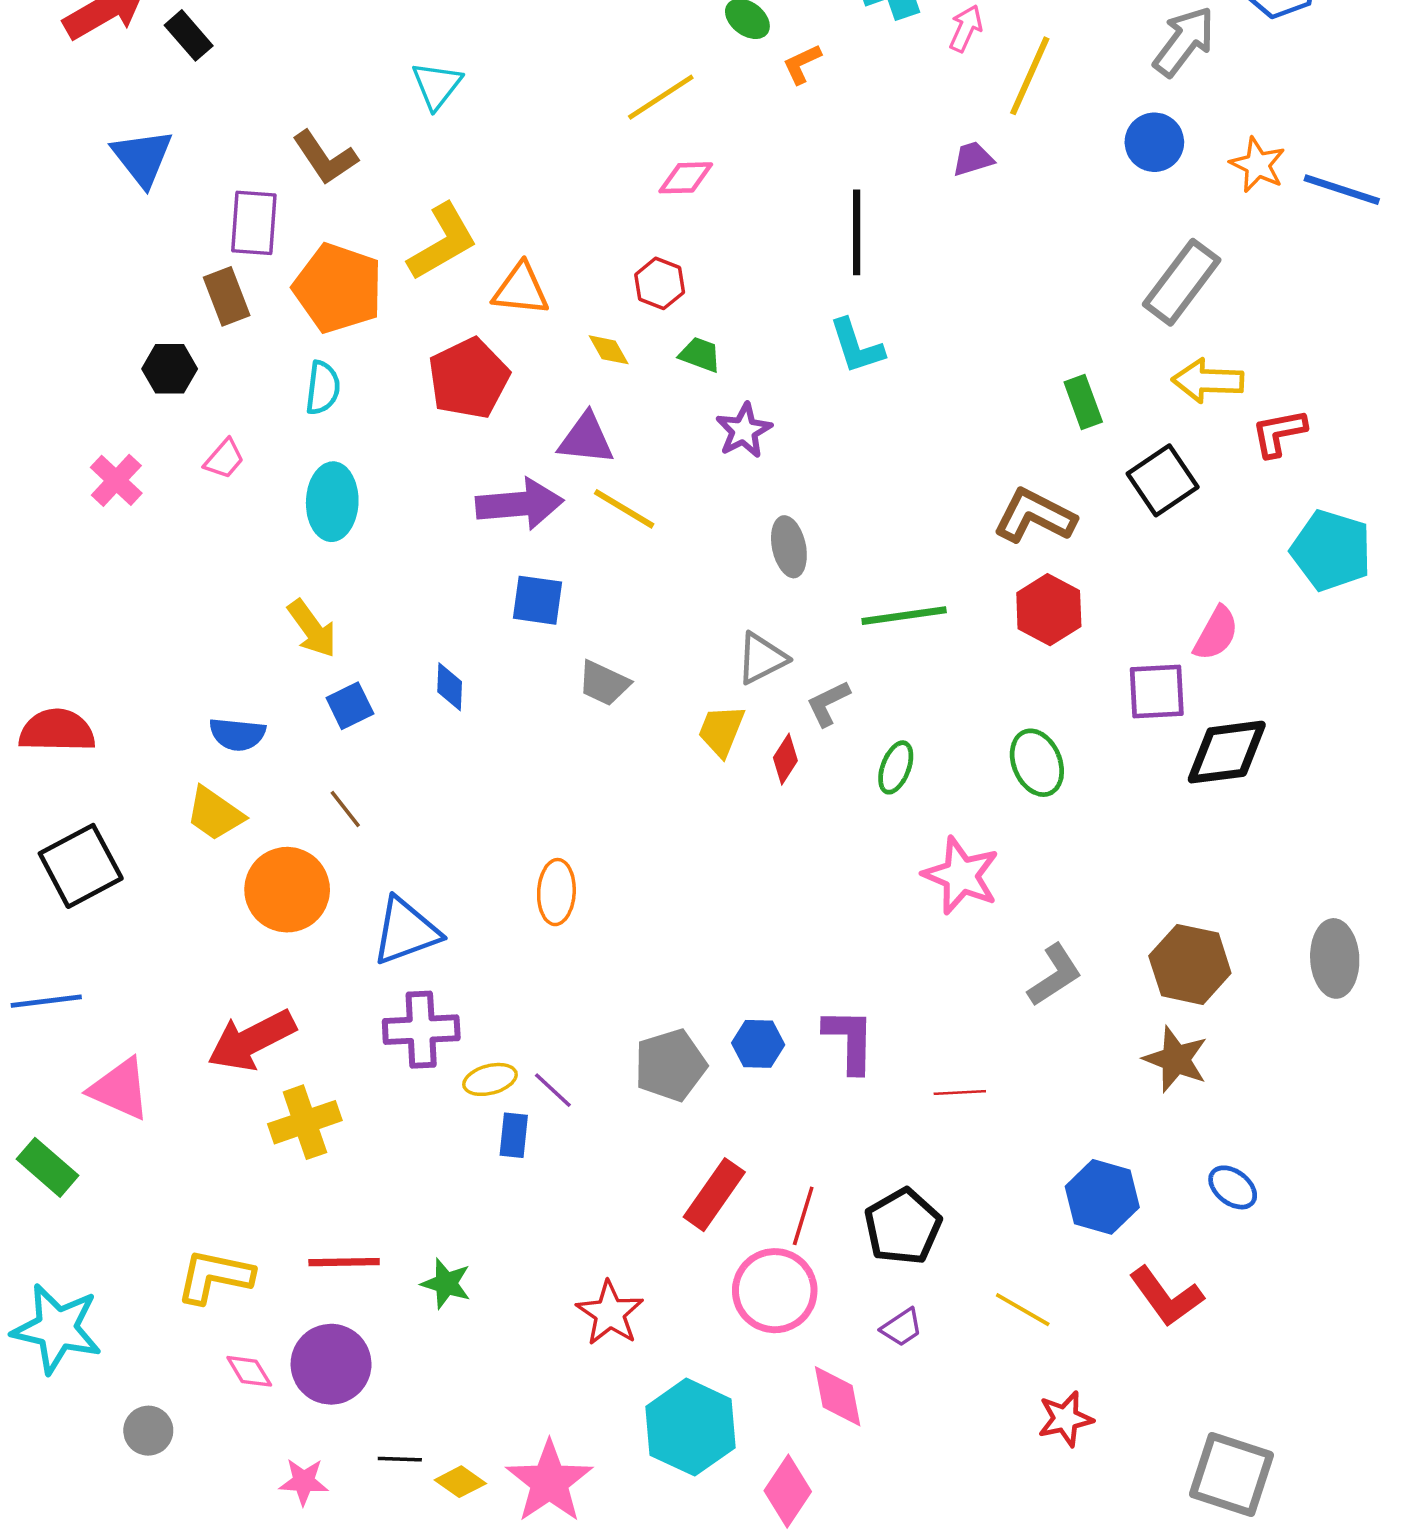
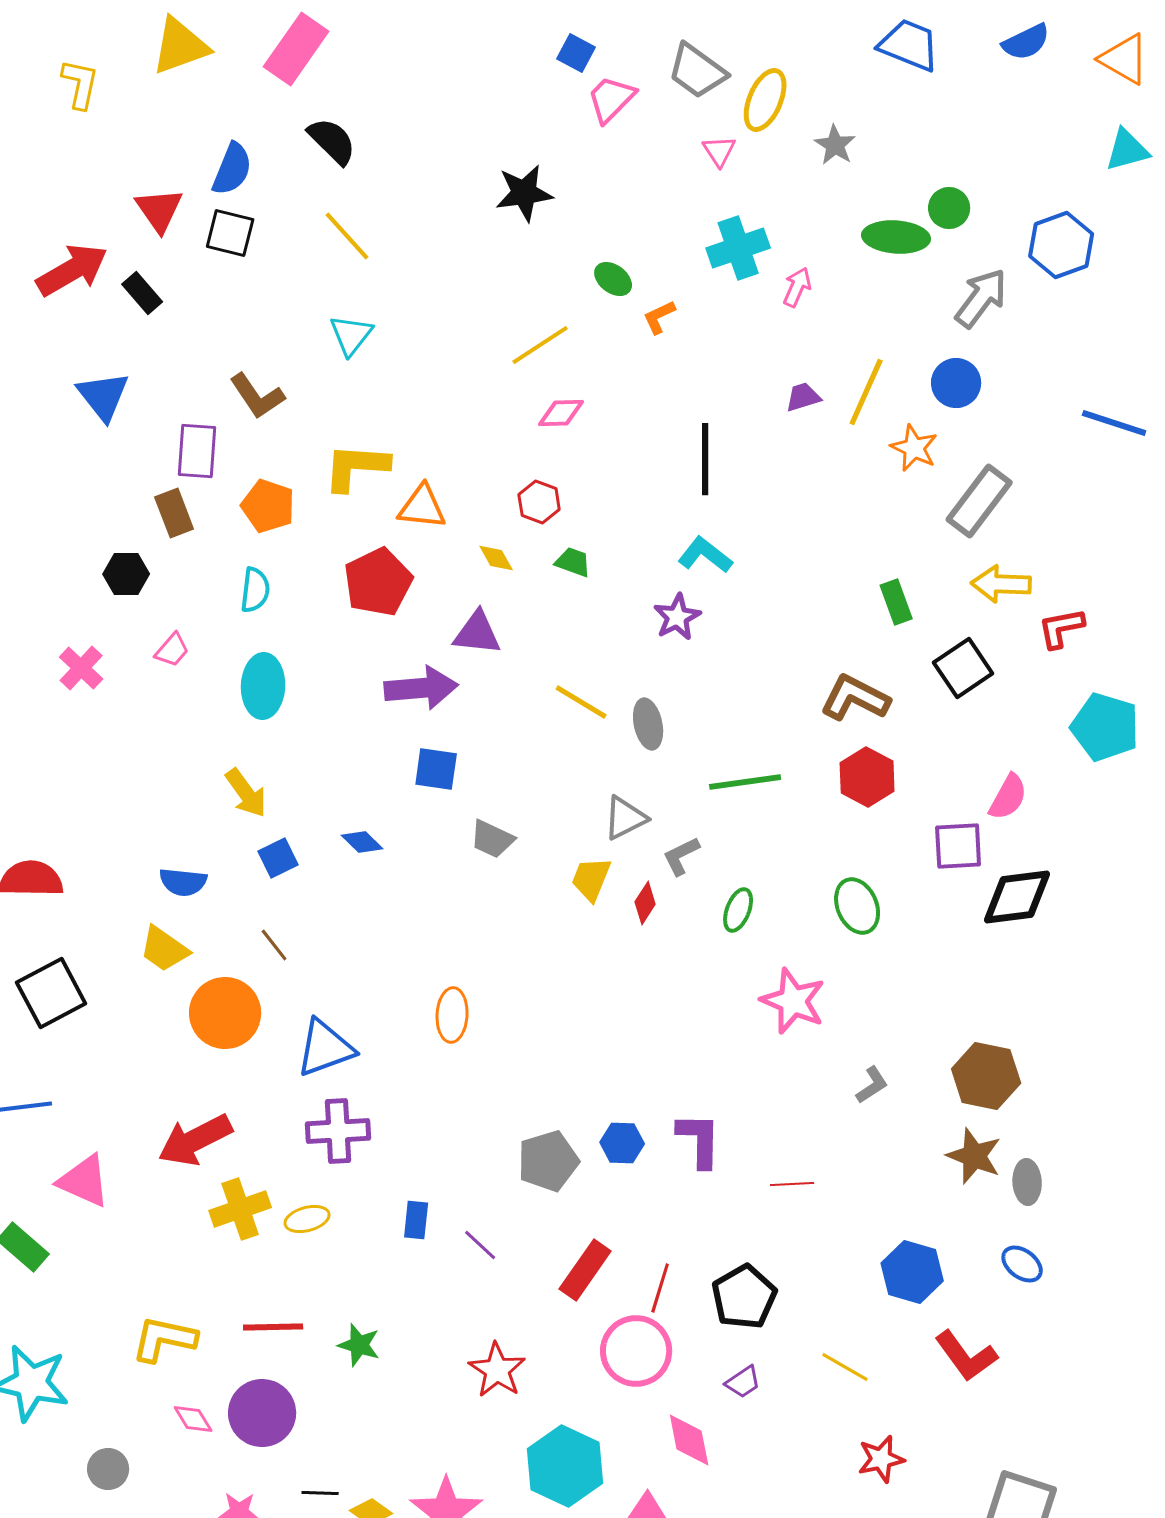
yellow line: (1030, 76) -> (866, 392), moved
orange star: (1258, 165) -> (914, 448), moved
yellow L-shape: (443, 242) -> (356, 467), turned -146
orange pentagon: (338, 288) -> (268, 506), size x0.7
cyan L-shape: (857, 346) -> (705, 555), turned 146
purple star: (744, 431) -> (677, 617), moved
yellow line: (624, 509) -> (581, 702), moved
blue diamond: (450, 687) -> (362, 842), turned -48
gray ellipse: (1335, 958) -> (1027, 1182), moved, size x0.7
gray L-shape: (1055, 975) -> (872, 1085), size x0.7
yellow ellipse: (490, 1079) -> (307, 1219), moved
purple line: (553, 1090) -> (480, 1245), moved

